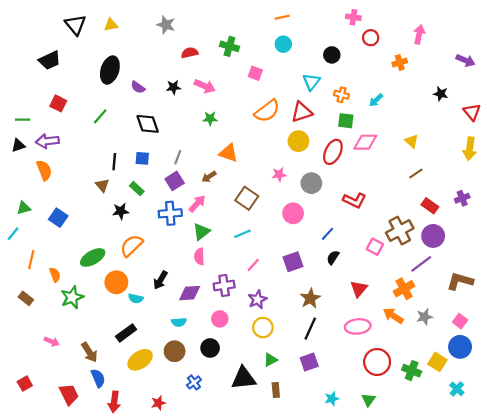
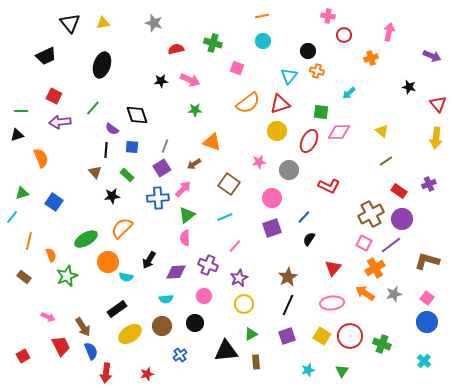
purple semicircle: (138, 87) -> (112, 129), moved
orange cross: (342, 95) -> (317, 71), moved
purple arrow: (47, 141) -> (60, 122), moved
pink square: (375, 247) -> (364, 243), moved
purple square: (293, 262) -> (272, 228), moved
purple cross: (224, 285) -> (208, 265), turned 30
yellow square: (437, 362) -> (322, 336), moved
red trapezoid: (69, 394) -> (61, 346), moved

